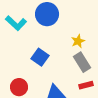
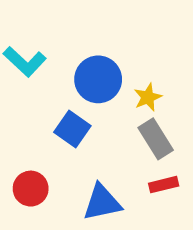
blue circle: (47, 14) -> (98, 79), moved

